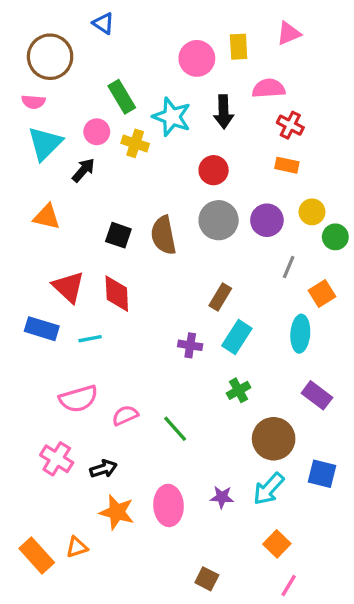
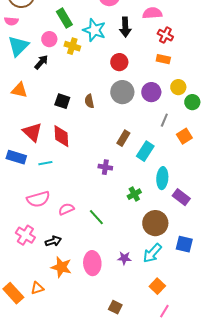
brown semicircle: (163, 235) -> (89, 101), size x0.6
cyan ellipse: (300, 334) -> (162, 178), moved
cyan rectangle: (237, 337) -> (145, 151), moved

